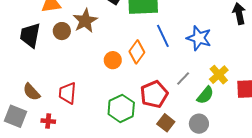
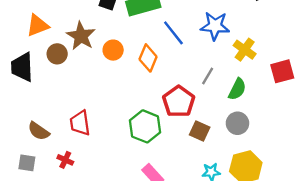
orange circle: (113, 60) -> (113, 50), moved
yellow cross: (219, 75) -> (245, 50), moved
gray square: (16, 116) -> (27, 163), size x0.7
red cross: (48, 121) -> (65, 160), turned 32

